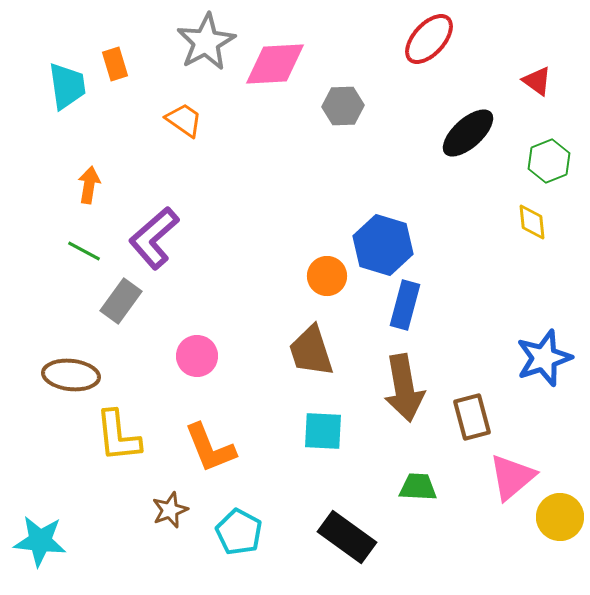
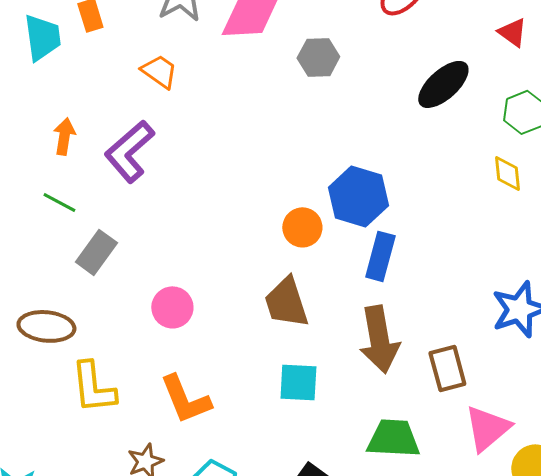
purple L-shape: (154, 238) -> (129, 151), moved
green trapezoid: (418, 487) -> (393, 438), size x1.4

